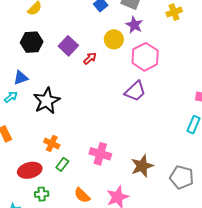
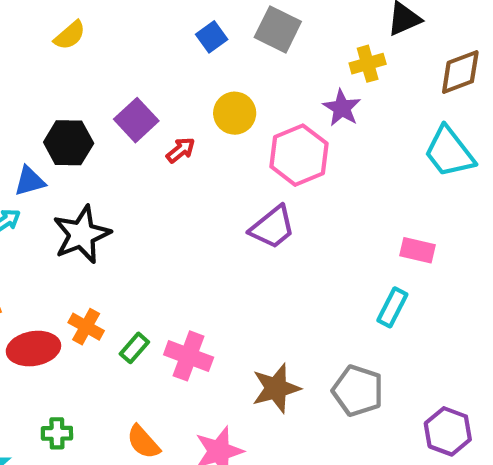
purple star: (134, 25) -> (342, 108), moved
black hexagon: (32, 42) -> (69, 143), moved
green rectangle: (62, 164) -> (134, 348), moved
red ellipse: (30, 170) -> (33, 349), moved
gray pentagon: (182, 177) -> (358, 391), moved

